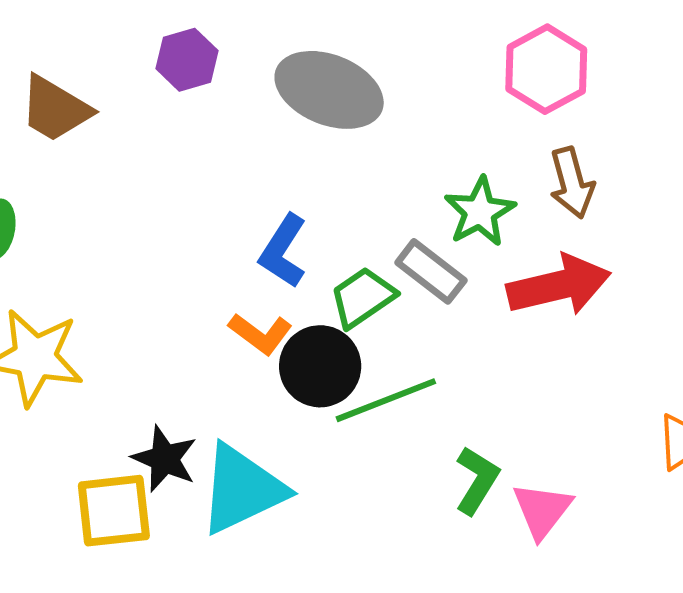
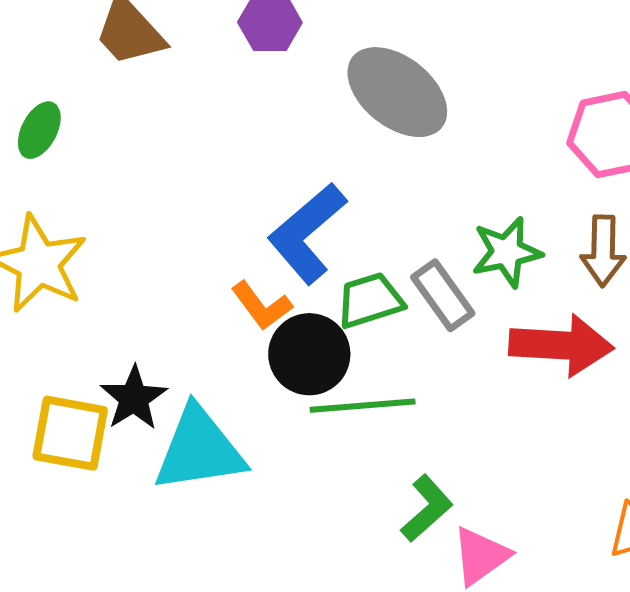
blue L-shape: (283, 251) -> (307, 233), size x1.4

